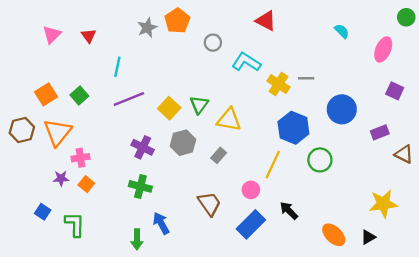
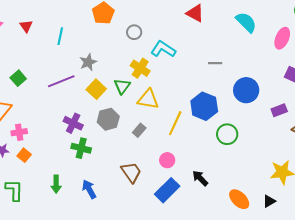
red triangle: (266, 21) -> (195, 13), moved
gray star: (147, 28) -> (88, 62), moved
cyan semicircle: (342, 31) -> (246, 22), size x1.6
cyan line: (117, 67) -> (60, 36), moved
yellow cross: (278, 84) -> (140, 68), moved
yellow line: (273, 165) -> (175, 123), moved
green cross: (140, 186) -> (81, 148), moved
green arrow: (137, 239) -> (56, 184), moved

